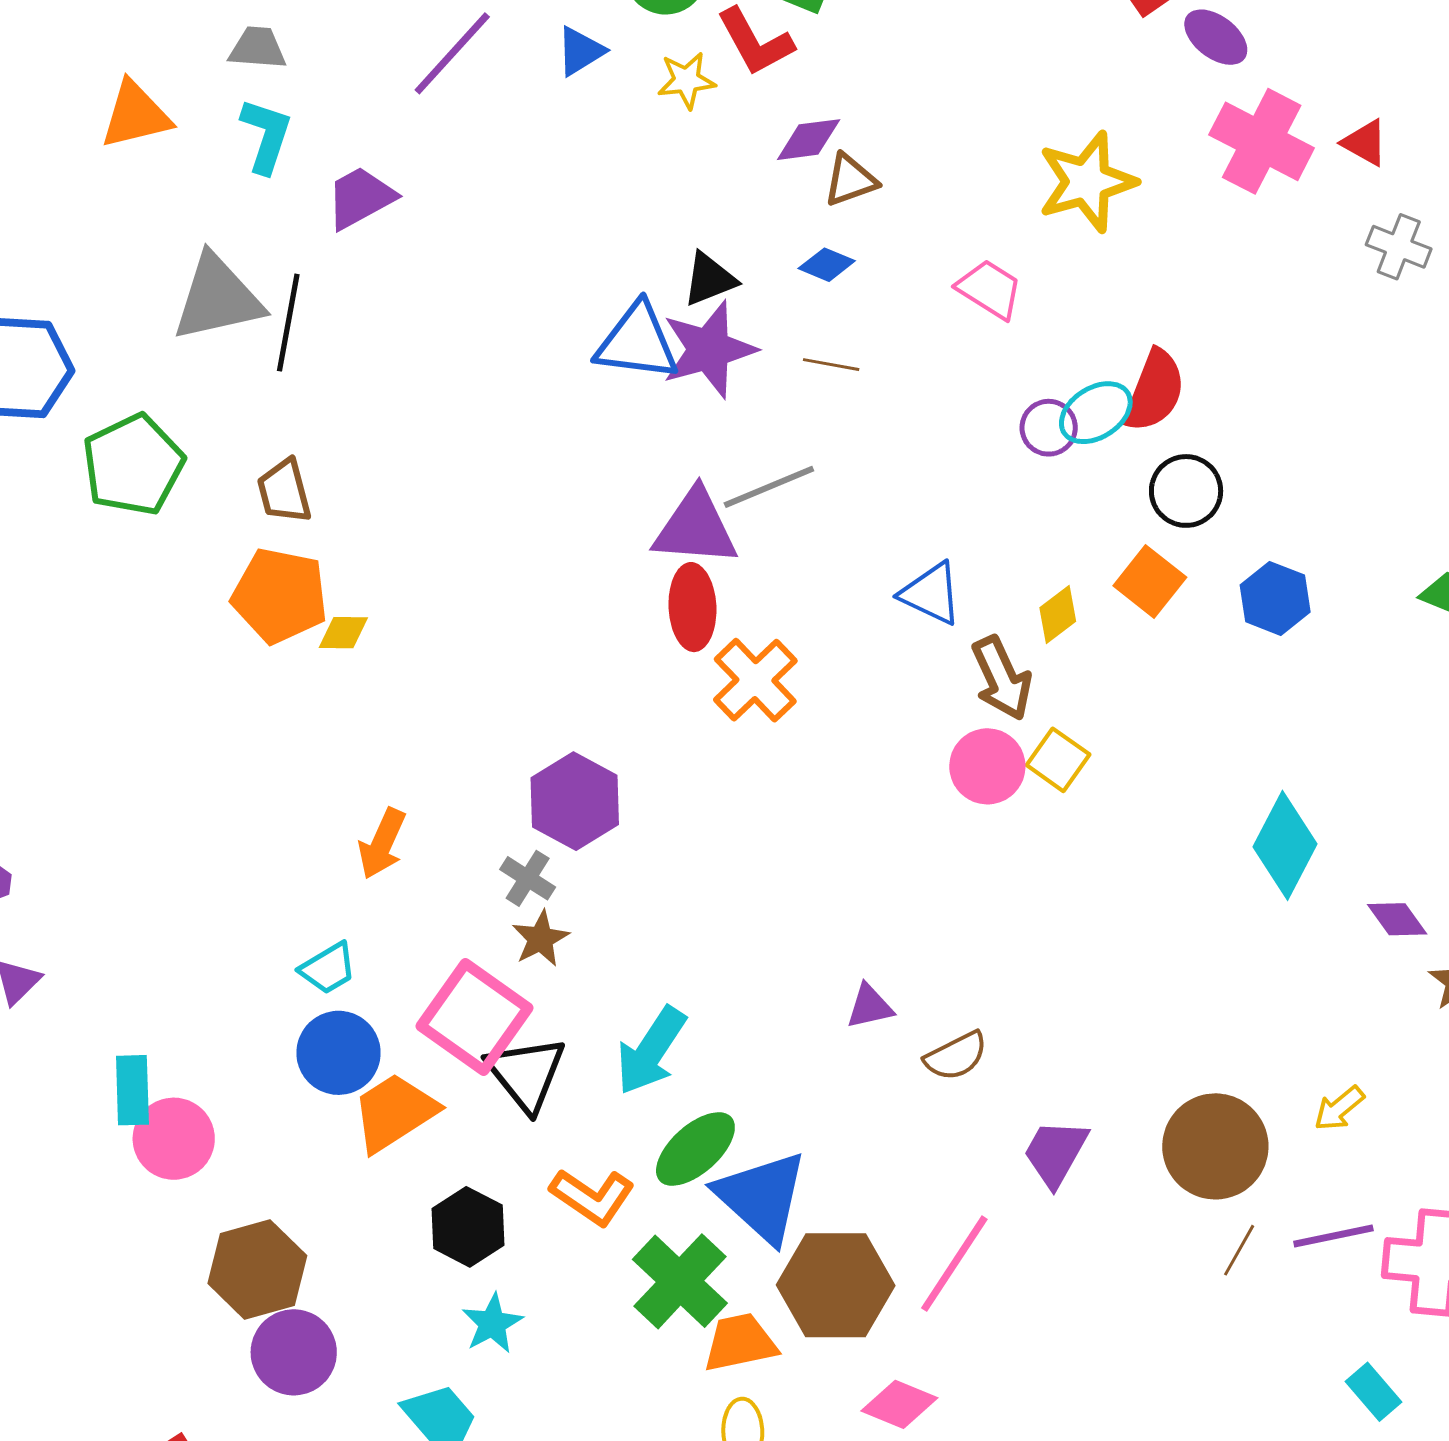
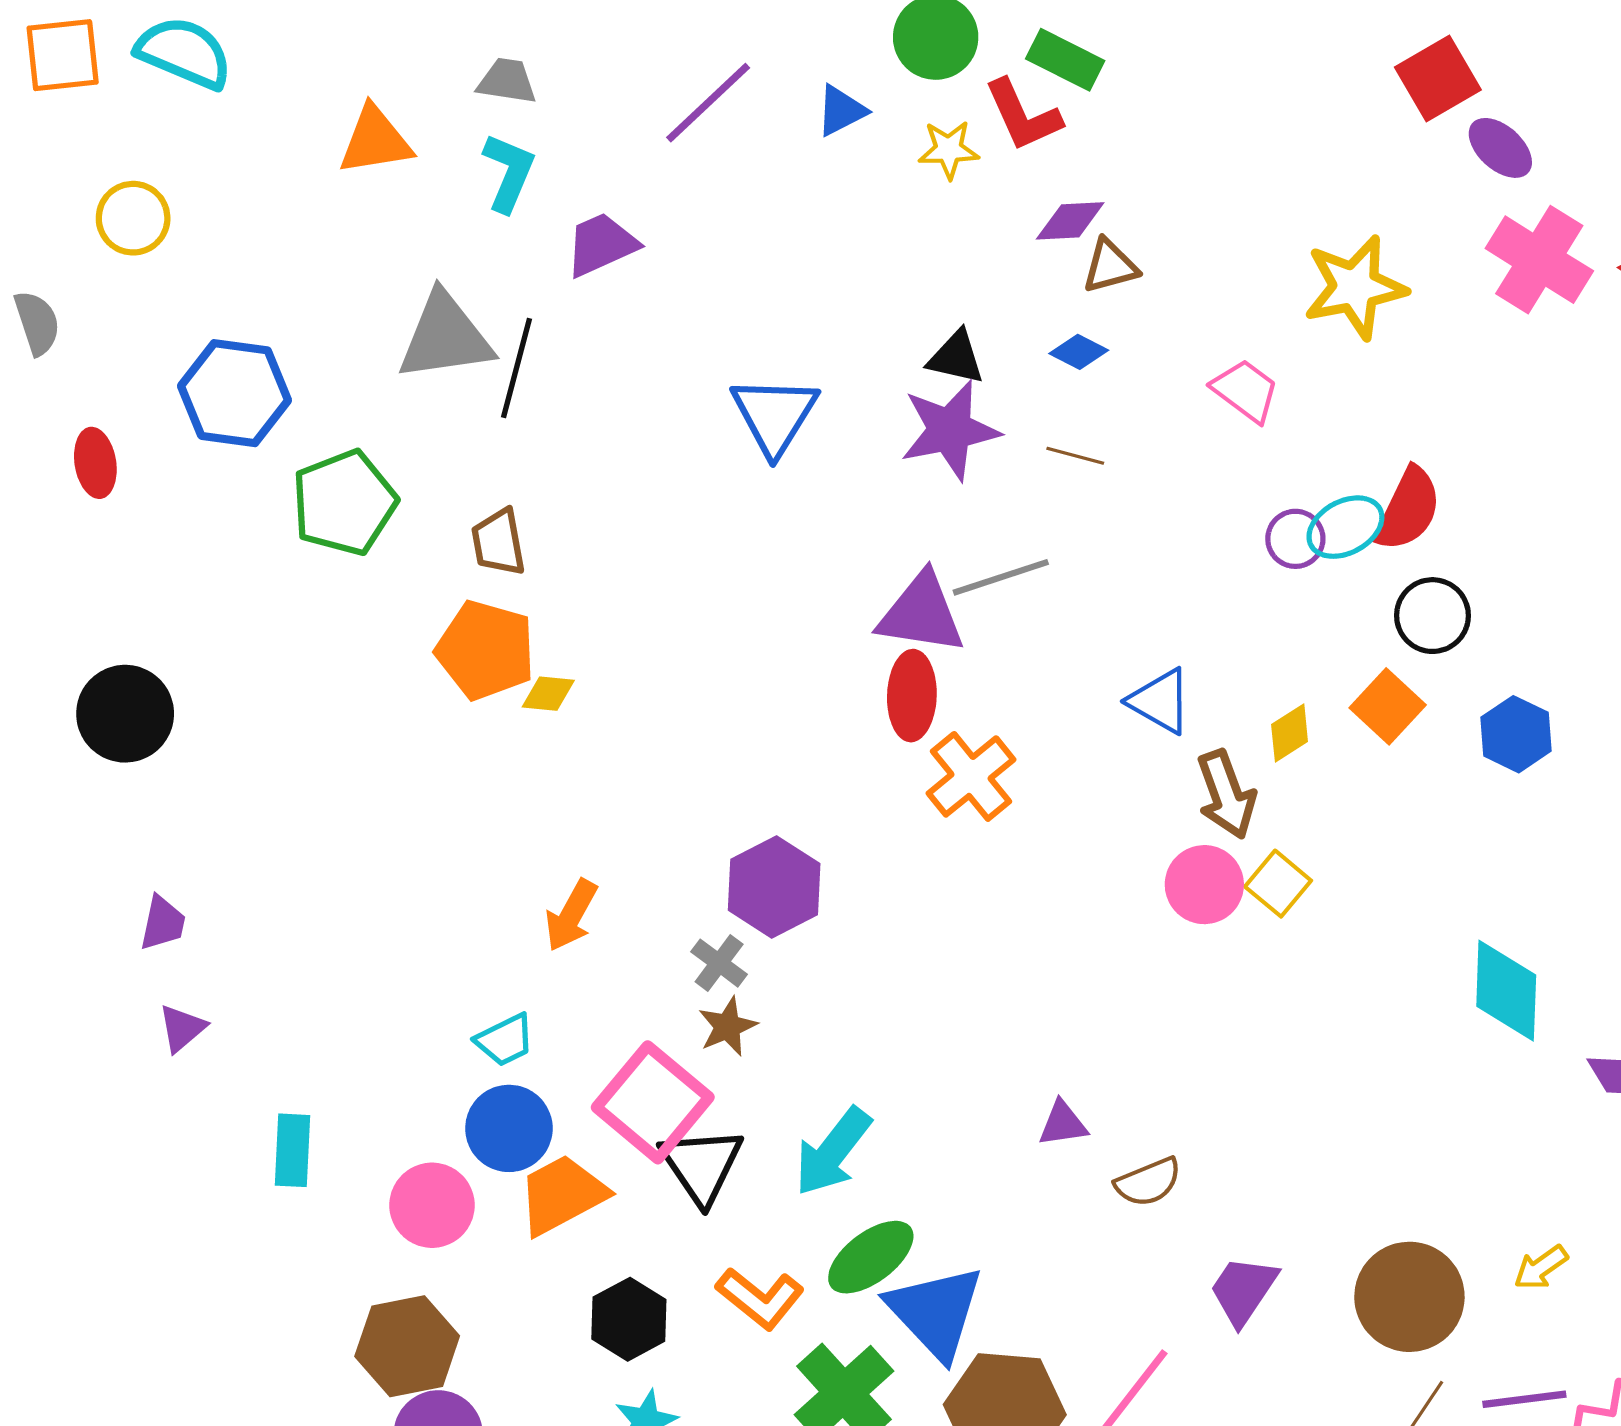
black triangle: (709, 279) -> (956, 357), turned 30
blue triangle: (637, 342) -> (774, 415), moved, turned 50
cyan diamond: (1285, 845) -> (1506, 991), turned -30
pink circle: (174, 1139) -> (432, 1205), moved

